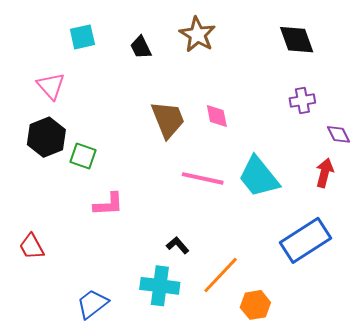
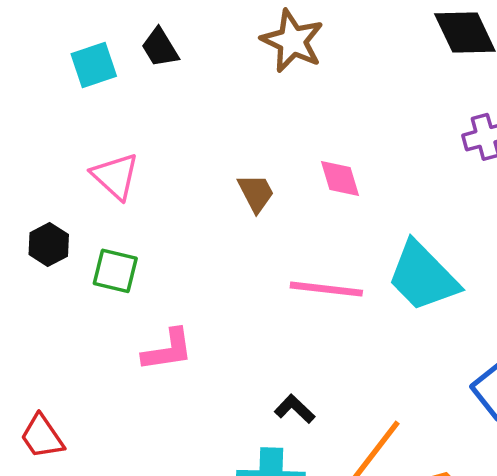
black trapezoid: (141, 47) -> (160, 48), moved
pink triangle: (51, 86) -> (115, 176), moved
brown trapezoid: (168, 119) -> (256, 193), size x0.6
black hexagon: (46, 137) -> (49, 244), size x0.6

